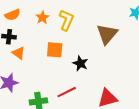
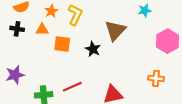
orange triangle: (19, 53) -> (42, 30), moved, turned -40
black star: (80, 63) -> (93, 49), moved

